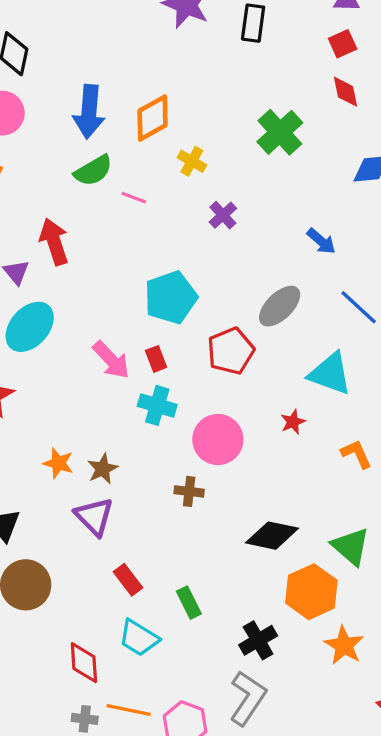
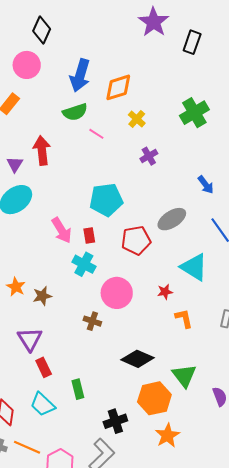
orange L-shape: (357, 454) -> (184, 318), moved
purple triangle: (94, 517) -> (30, 339), moved

